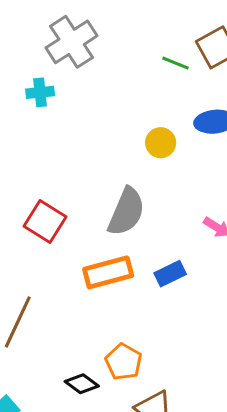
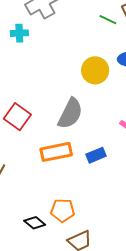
yellow circle: (161, 143) -> (95, 70), size x1.4
orange pentagon: (124, 362) -> (63, 210), turned -30

